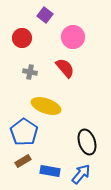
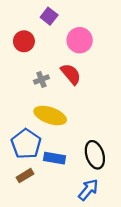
gray cross: (30, 72) -> (41, 79), moved, turned -32
blue rectangle: (50, 171) -> (54, 158), moved

